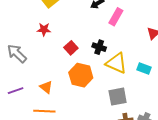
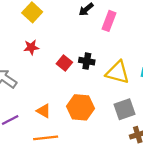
black cross: (99, 47) -> (87, 61), moved
orange hexagon: (81, 75) -> (81, 107), moved

